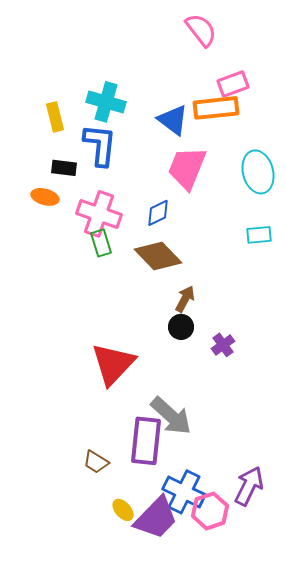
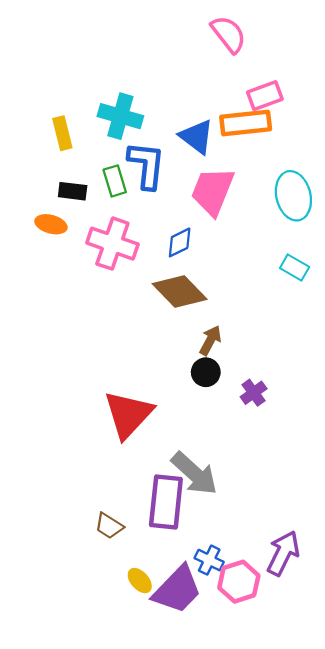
blue L-shape: (100, 145) -> (147, 165), moved
cyan rectangle: (259, 235) -> (295, 268), turned 35
green rectangle: (101, 243) -> (115, 181), moved
blue cross: (184, 492) -> (209, 560), size x0.6

